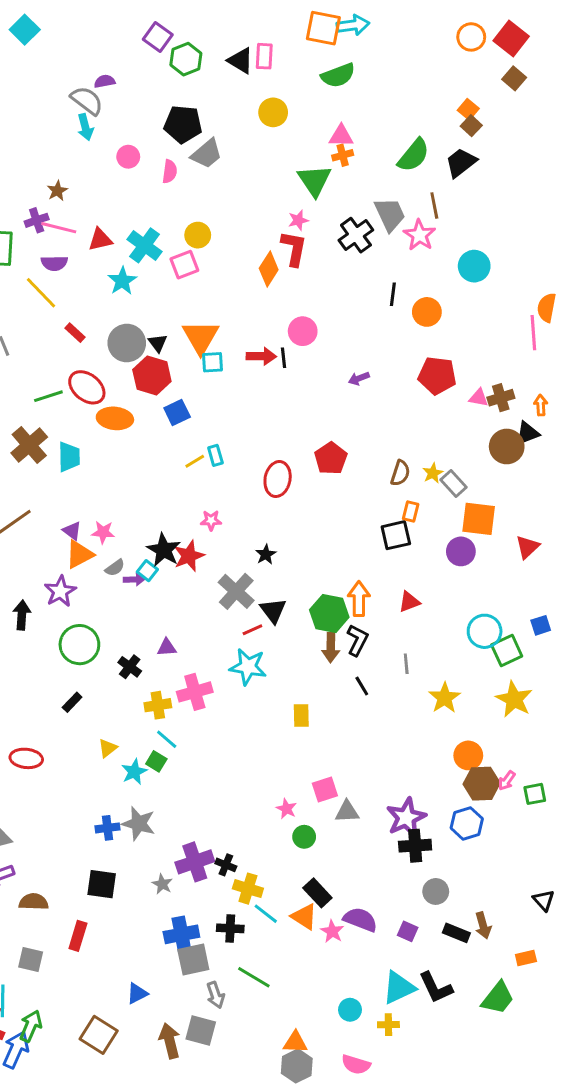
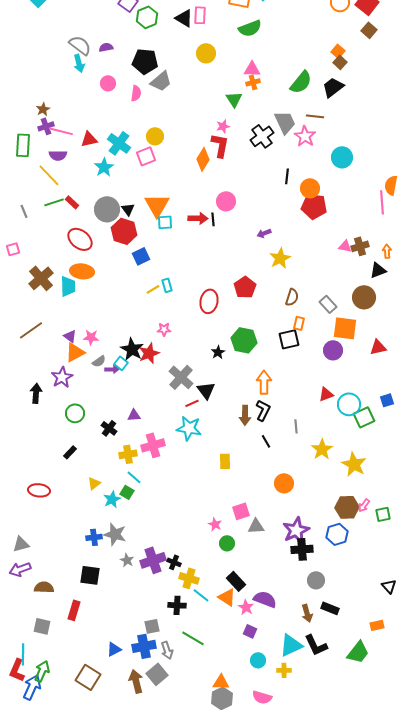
purple semicircle: (105, 81) -> (106, 47), moved
green triangle: (315, 180) -> (234, 99), size x0.7
brown star: (57, 191) -> (43, 109), moved
brown line: (434, 206) -> (315, 116), turned -72
red pentagon: (437, 376) -> (314, 206), moved
green line: (48, 396) -> (54, 202), moved
orange ellipse: (115, 418) -> (82, 271), moved
brown circle: (507, 446) -> (364, 297), moved
yellow star: (433, 473) -> (280, 258), moved, size x1.5
red triangle: (527, 547) -> (378, 347), turned 30
black star: (266, 554) -> (218, 352), moved
red triangle: (409, 602) -> (326, 394), moved
green hexagon: (329, 614) -> (244, 340), moved
green circle: (79, 645) -> (75, 413), size x0.7
yellow star: (514, 699) -> (354, 464), moved
orange circle: (468, 755) -> (284, 483), moved
gray star: (162, 884) -> (127, 560), moved
brown arrow: (483, 925) -> (307, 613), moved
purple square: (408, 931) -> (250, 631), moved
blue cross: (181, 934) -> (144, 646), moved
gray square: (193, 959) -> (152, 626), size x0.7
gray square: (201, 1030) -> (157, 674), turned 35

